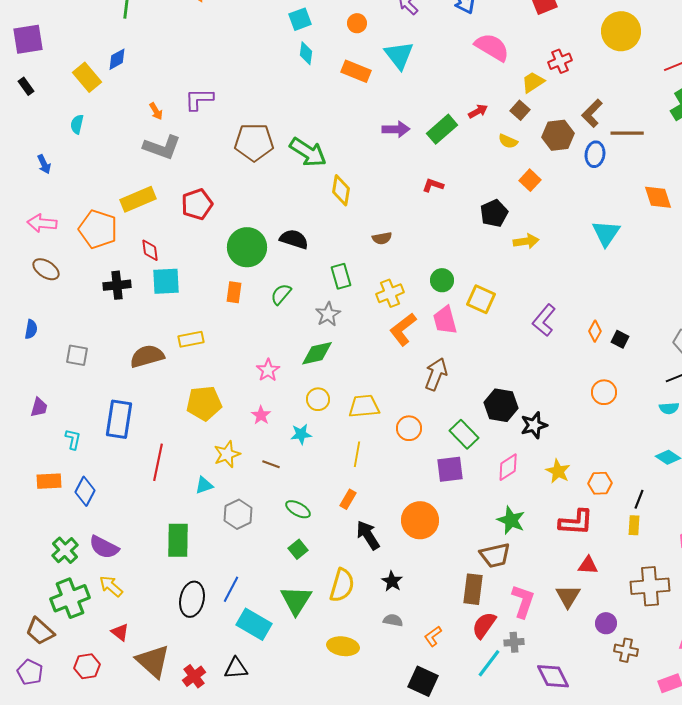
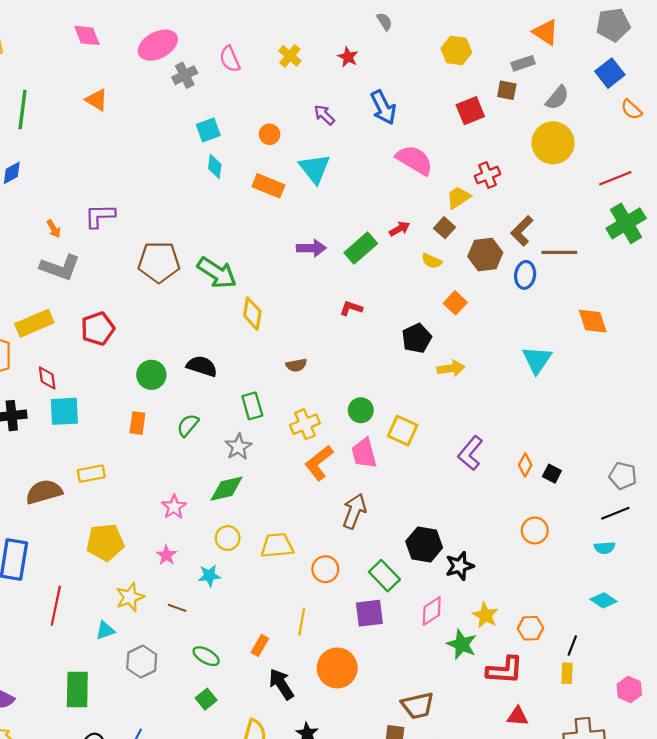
green circle: (247, 247) -> (151, 375), size x0.7
yellow line: (357, 454) -> (302, 622), moved
green star: (511, 520) -> (462, 644), moved

